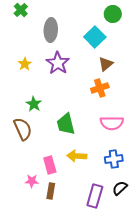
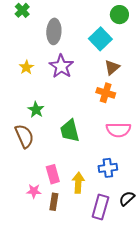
orange cross: (100, 88) -> (106, 93), turned 36
yellow arrow: (77, 156) -> (78, 183), moved, turned 90
blue cross: (114, 159) -> (108, 168), moved

